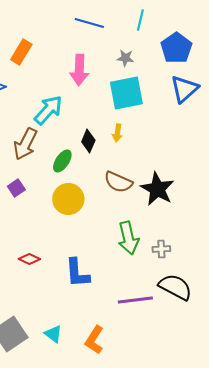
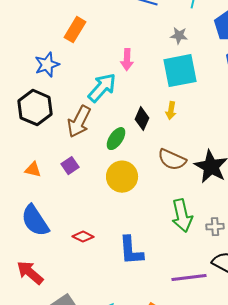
pink arrow: (79, 70) -> (127, 60), moved, size x0.7

